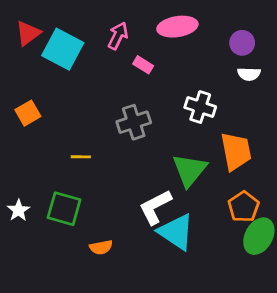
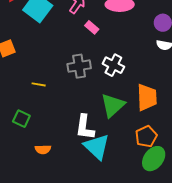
white cross: (200, 107) -> (113, 65), moved
white L-shape: (155, 207) -> (85, 127), turned -64
green square: (64, 209) -> (21, 119), size x0.7

